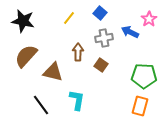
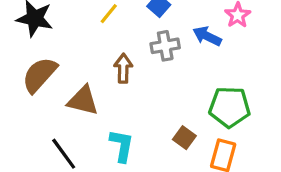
brown square: (101, 65) -> (184, 138), moved

